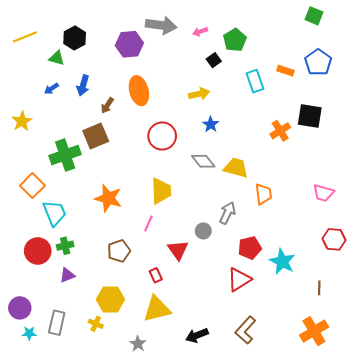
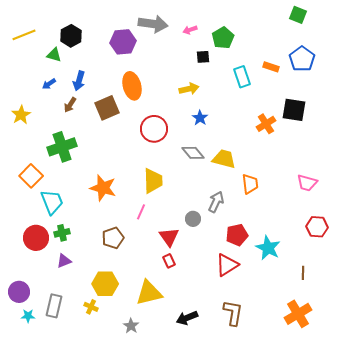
black square: (214, 60) -> (203, 57), turned 32
brown arrow: (107, 105) -> (70, 105), moved
brown square: (96, 136) -> (107, 108), moved
red rectangle: (156, 275) -> (169, 261), moved
brown L-shape: (245, 330) -> (233, 313), turned 148

